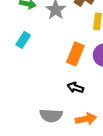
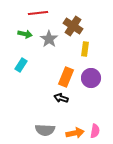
black arrow: (75, 88) -> (61, 98), moved

